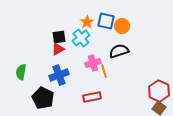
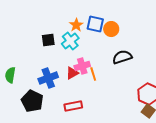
red triangle: (58, 49) -> (72, 73), moved
black semicircle: (119, 51) -> (122, 57), moved
red rectangle: (92, 97) -> (73, 106), moved

